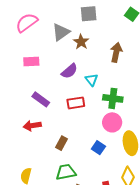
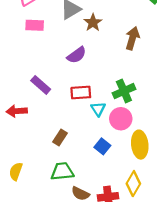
pink rectangle: (31, 62) -> (35, 25), moved
cyan triangle: (92, 80) -> (98, 109), moved
green cross: (113, 98) -> (124, 91), turned -36
red arrow: (32, 126) -> (17, 111), moved

